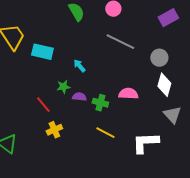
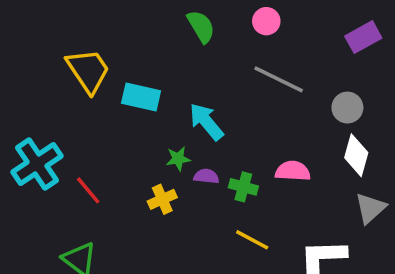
cyan arrow: (79, 66) -> (206, 122), size x1.6
red line: (43, 105) -> (88, 190), moved
gray triangle: (172, 115) -> (370, 208), turned 30
yellow cross: (54, 130) -> (162, 199), moved

